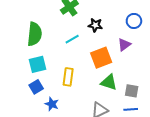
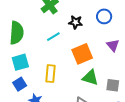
blue circle: (134, 21) -> (104, 16), moved
purple triangle: (124, 45) -> (113, 45), moved, turned -32

